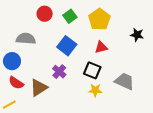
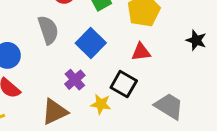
gray semicircle: (26, 39) -> (48, 30), moved, turned 60
brown triangle: (39, 88) -> (55, 112), moved
yellow star: (95, 90) -> (101, 104), moved

